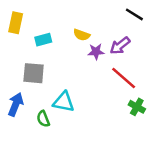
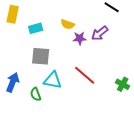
gray square: (34, 73) -> (41, 56), moved
red line: (124, 78) -> (85, 75), moved
green cross: (137, 107) -> (123, 84), moved

